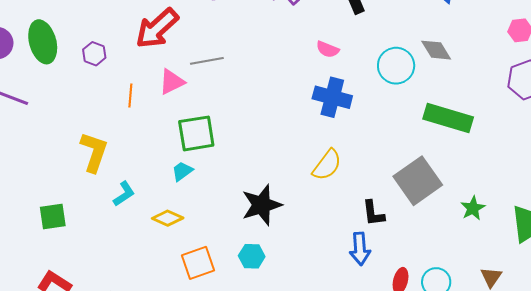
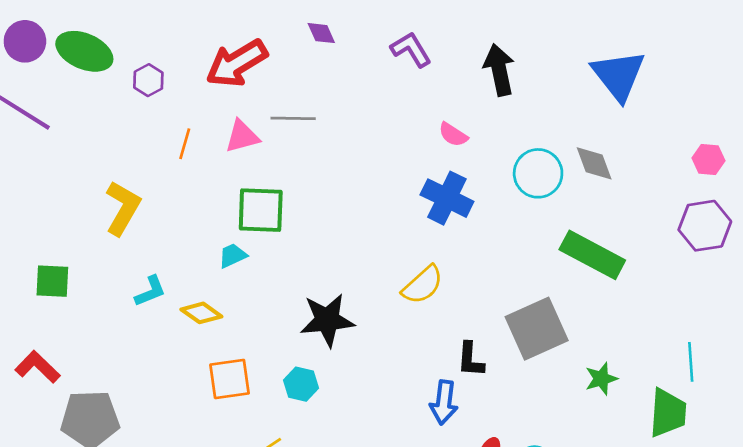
green ellipse: (43, 42) -> (84, 51), turned -63
cyan L-shape: (124, 194) -> (150, 291), moved

